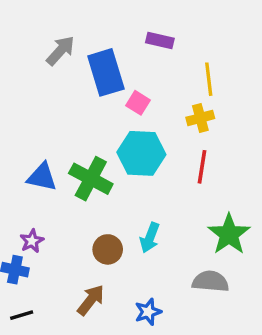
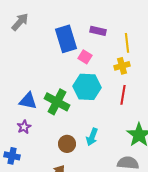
purple rectangle: (160, 40) -> (98, 31), moved
gray arrow: (60, 51) -> (20, 22), moved
purple star: (32, 241) -> (24, 127), moved

